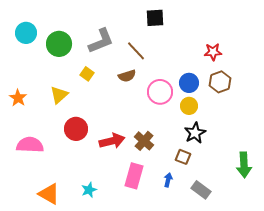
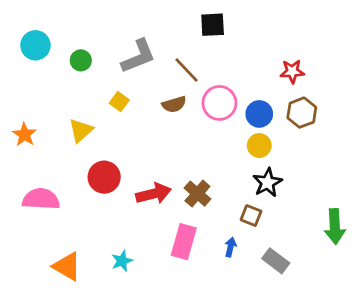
green circle: (59, 44) -> (81, 60), size x0.6
pink circle: (160, 92) -> (219, 103), moved

